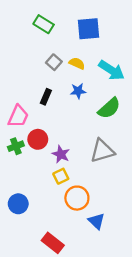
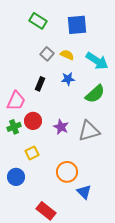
purple star: (61, 154) -> (61, 127), moved
yellow square: (61, 176) -> (32, 153), moved

